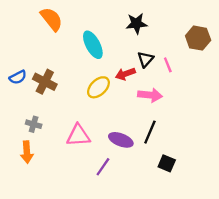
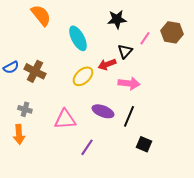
pink line: (168, 65) -> (145, 38), moved, turned 56
purple ellipse: (121, 140) -> (103, 111), moved

